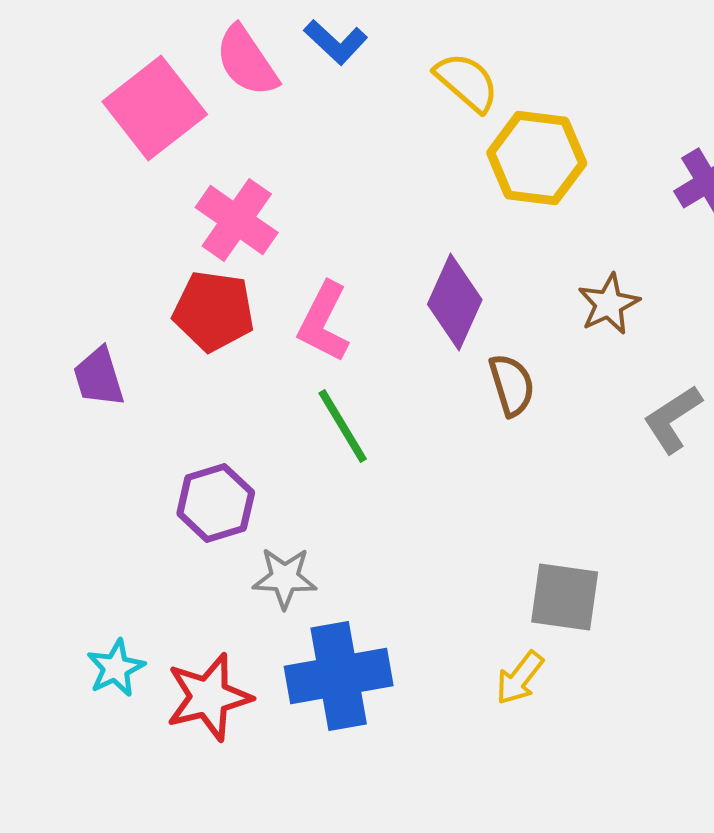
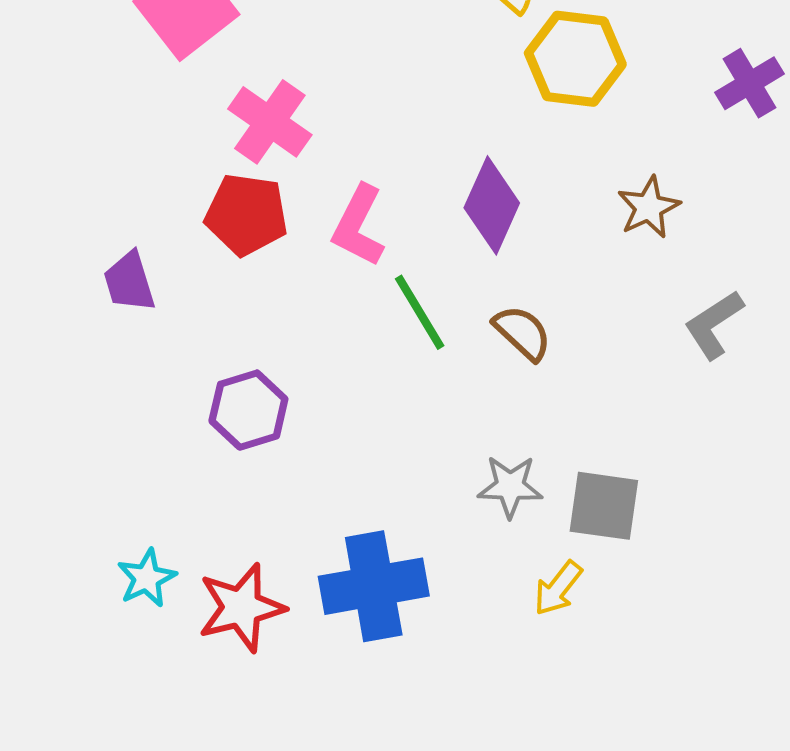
brown semicircle: (512, 385) -> (522, 333), moved, turned -30
green line: (343, 426) -> (420, 312), moved
gray star: (285, 578) -> (510, 486), moved

